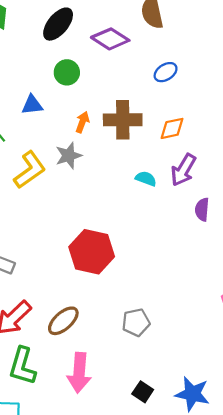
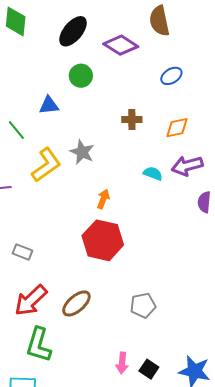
brown cross: (123, 120) -> (132, 119), size x0.6
orange arrow: (82, 122) -> (103, 199), moved
gray star: (69, 156) -> (82, 152), turned -30
purple arrow: (183, 170) -> (187, 166), turned 44
pink arrow: (79, 373) -> (122, 363), moved, size x0.6

